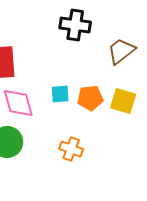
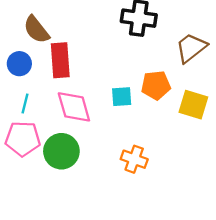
orange pentagon: (90, 98) -> (156, 85), moved

